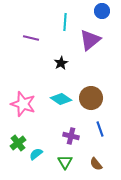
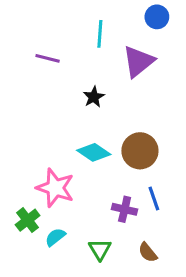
pink star: (23, 104) -> (55, 188), moved
purple cross: (71, 136) -> (125, 209), moved

